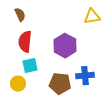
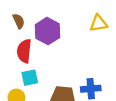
purple hexagon: (65, 46) -> (47, 31), moved

